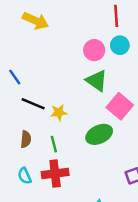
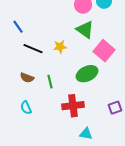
yellow star: (59, 112) -> (60, 47), moved
brown semicircle: (26, 139) -> (27, 78), turned 104
red cross: (55, 173) -> (73, 106), moved

